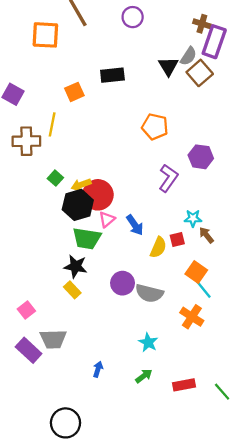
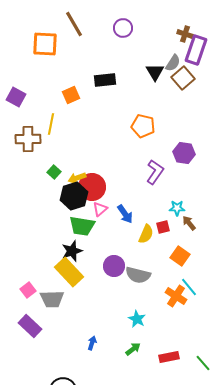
black star: (76, 266) -> (72, 251), turned -30
cyan line: (203, 289) -> (189, 287), moved
yellow rectangle: (72, 290) -> (69, 272), size x1.8
gray trapezoid: (53, 339) -> (52, 299), moved

